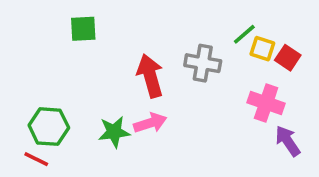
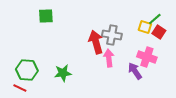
green line: (244, 34) -> (155, 19), moved
red arrow: (150, 76) -> (96, 42), moved
pink arrow: (150, 123) -> (109, 58), moved, turned -78
purple arrow: (288, 141) -> (135, 71), moved

